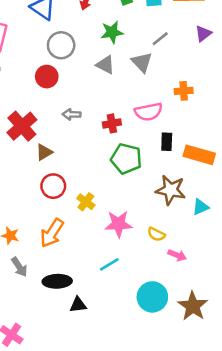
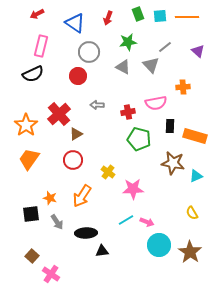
purple triangle: (203, 34) -> (198, 51), moved, turned -40
red circle: (53, 186) -> (73, 160), moved
yellow semicircle: (156, 234) -> (192, 213), moved, turned 32
pink arrow: (177, 255) -> (147, 222), moved

